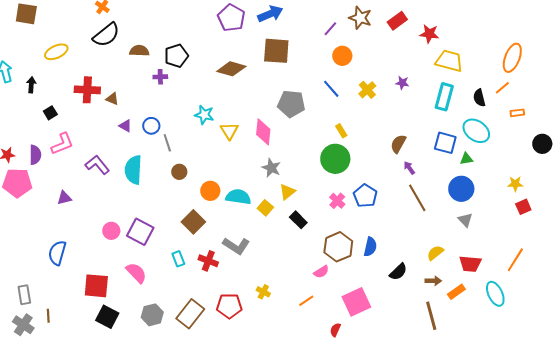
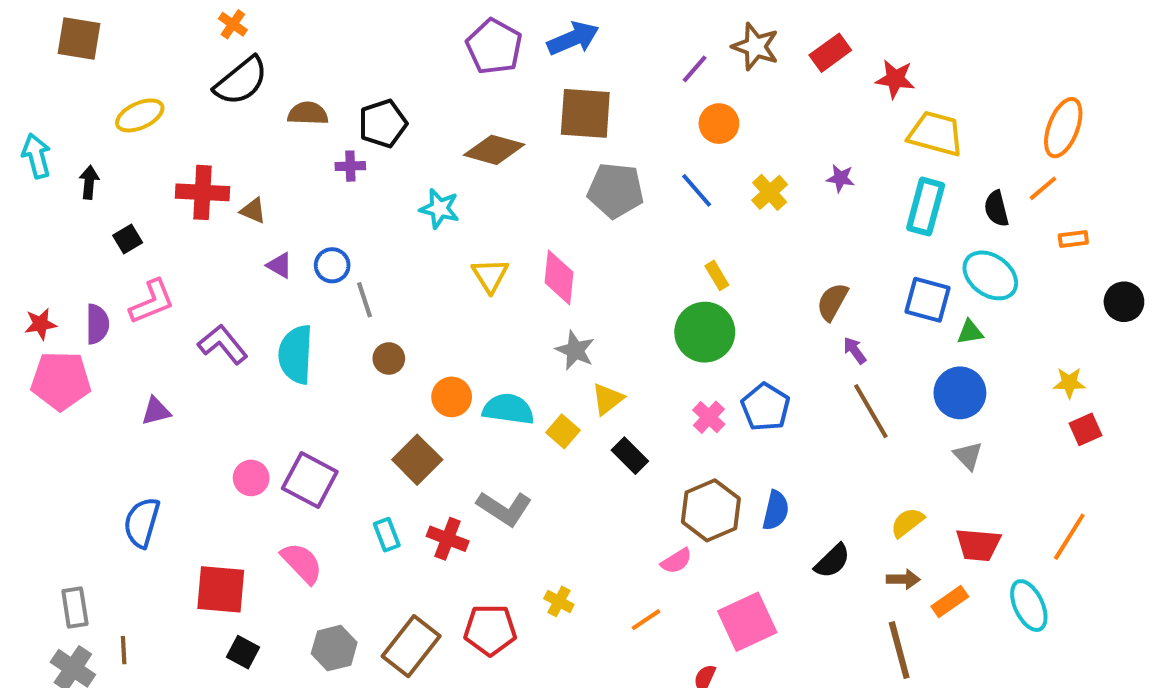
gray pentagon: (291, 104) -> (616, 190), moved
cyan star: (204, 115) -> (439, 209), moved
black square: (107, 317) -> (243, 652), size x0.7

